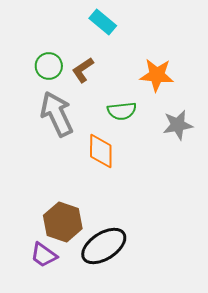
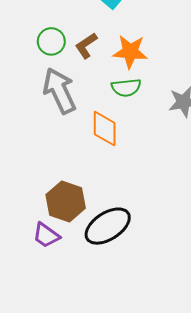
orange star: (157, 75) -> (130, 52), moved

